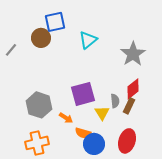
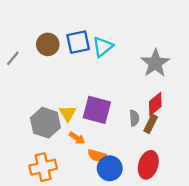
blue square: (55, 22) -> (78, 42), moved
purple square: (83, 94) -> (97, 110), turned 30
yellow triangle: (102, 113) -> (68, 113), moved

